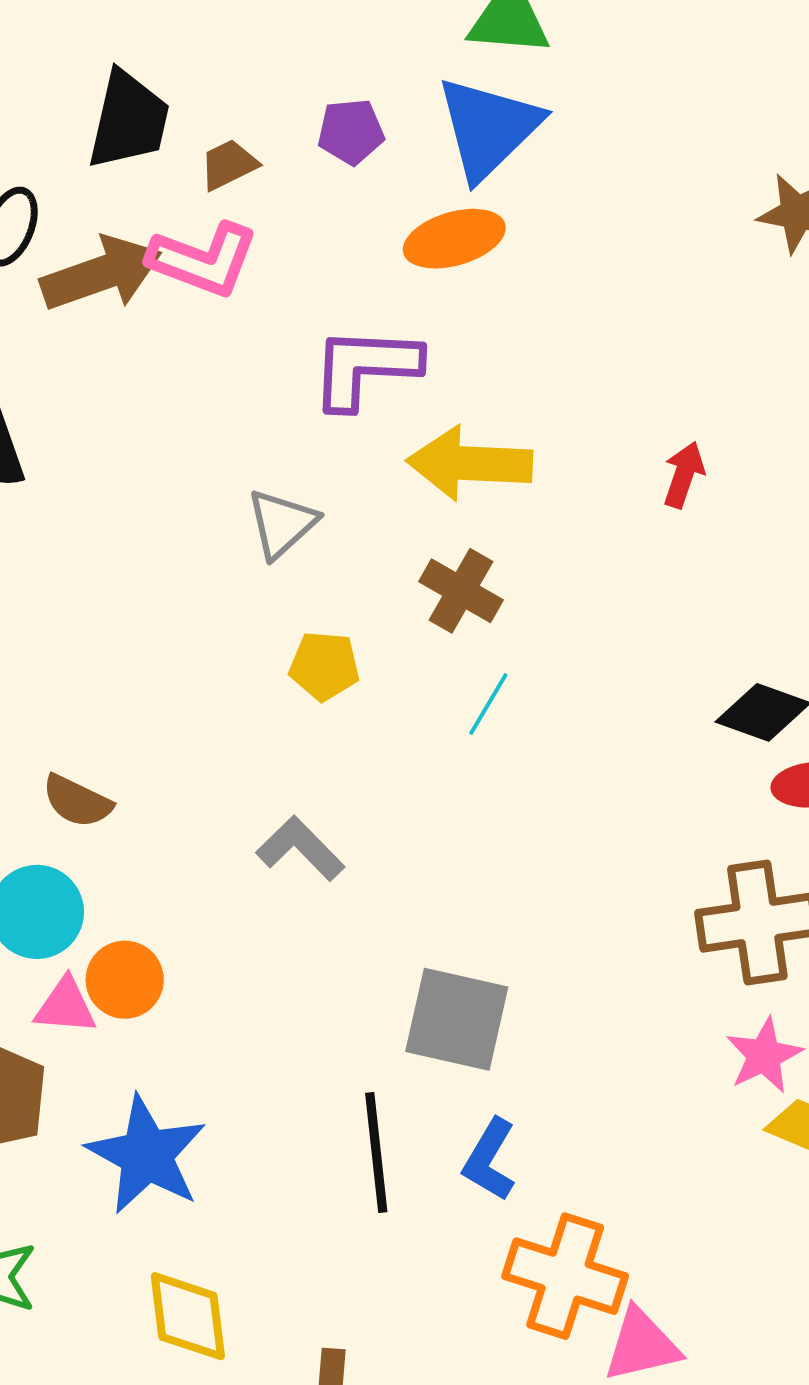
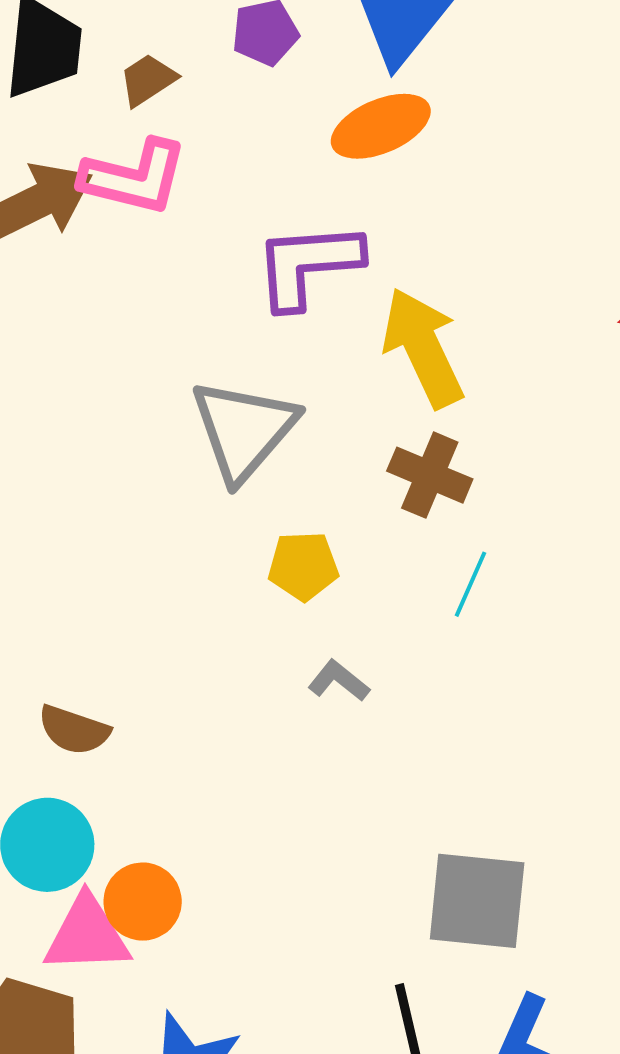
yellow arrow: (470, 463) -> (423, 348), turned 69
gray triangle: (282, 524) -> (244, 430), size x1.5
gray L-shape: (300, 848) -> (339, 681), moved, size x0.7
pink triangle: (65, 1006) -> (87, 935), size x1.4

